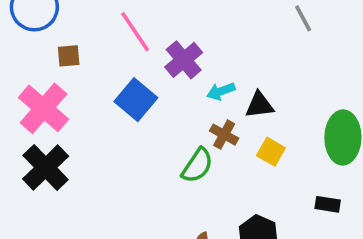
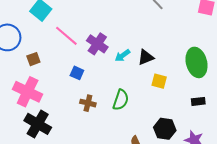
blue square: (136, 100) -> (77, 73), size x0.6
brown cross: (224, 135) -> (88, 103), moved

